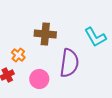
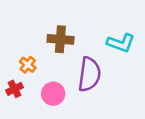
cyan L-shape: (95, 37) -> (121, 43), turned -40

